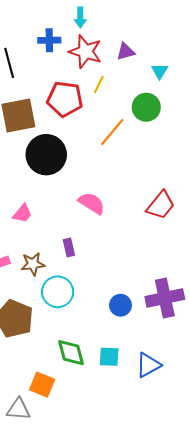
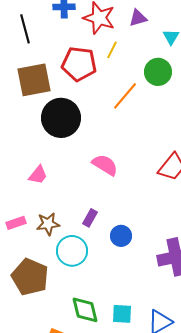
purple rectangle: (69, 247) -> (90, 218), moved, turned 42
blue circle: (120, 305) -> (121, 236), moved

